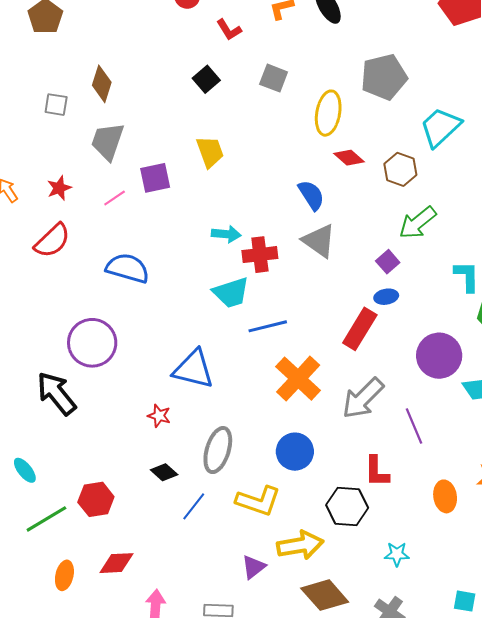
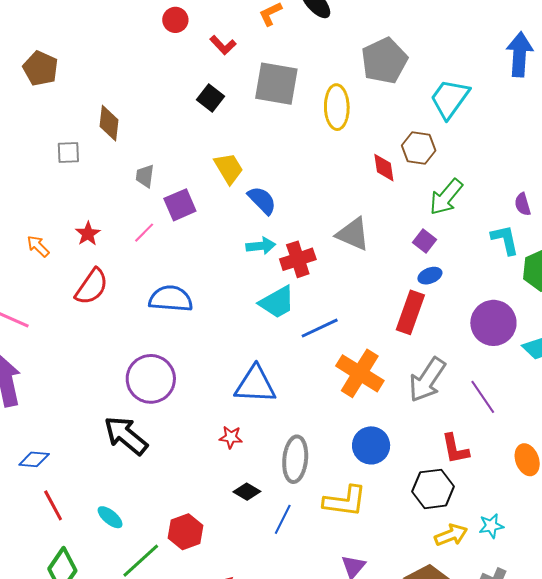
gray square: (274, 78) -> (276, 84), size x1.6
gray trapezoid: (108, 141) -> (145, 176), moved, size x0.6
red diamond: (349, 158) -> (384, 168), moved, turned 52
blue semicircle: (311, 195) -> (262, 200), moved
yellow arrow: (300, 545) -> (451, 535), moved, size x0.7

